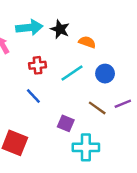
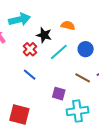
black star: (60, 29) -> (44, 35), moved
red cross: (37, 65) -> (30, 49), turned -32

